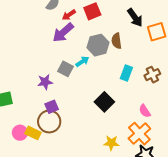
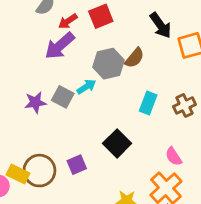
brown semicircle: (117, 41) -> (134, 58), turned -133
purple star: (45, 82) -> (35, 102), moved
purple square: (52, 107) -> (77, 165), moved
yellow rectangle: (33, 133) -> (18, 174), moved

